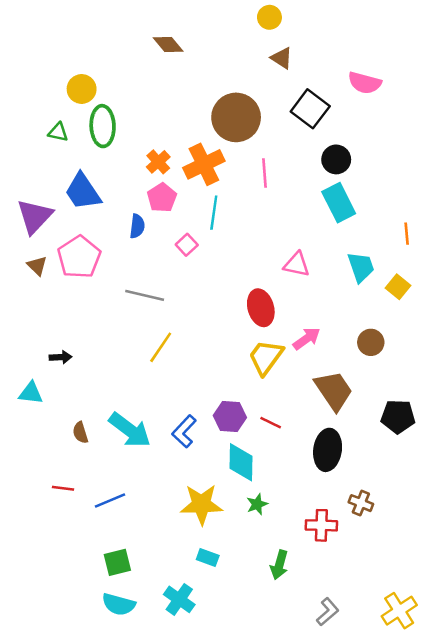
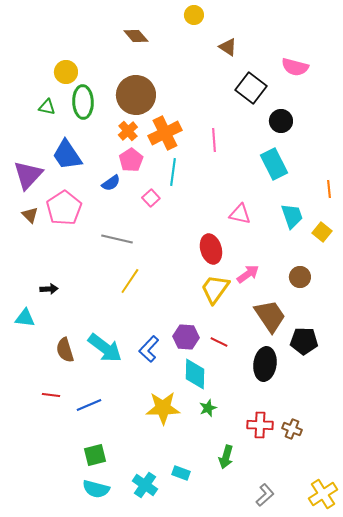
yellow circle: (269, 17) -> (194, 15), moved
brown circle: (236, 117) -> (136, 95), moved
black circle: (336, 159) -> (281, 121), moved
blue semicircle: (137, 226) -> (111, 183), turned 48
black pentagon: (398, 417) -> (304, 341), moved
brown semicircle: (80, 433) -> (65, 350), size x1.4
brown cross: (361, 503) -> (292, 429), moved
cyan rectangle: (208, 557) -> (181, 473), moved

